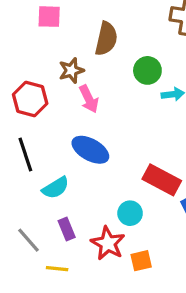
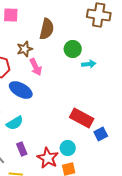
blue ellipse: (90, 150) -> (21, 90), moved
cyan circle: (130, 213) -> (68, 148), moved

